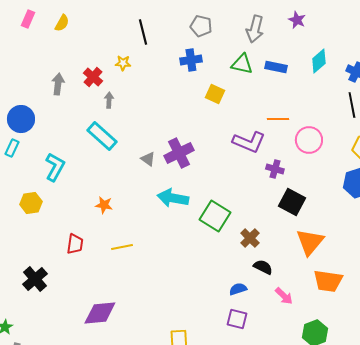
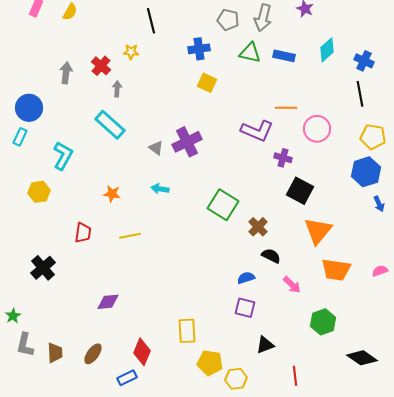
gray pentagon: (201, 26) -> (228, 20), moved
yellow square: (215, 94) -> (207, 83), moved
cyan arrow: (173, 198) -> (160, 189), moved, size x0.6
purple diamond: (100, 313) -> (108, 302), size x0.7

